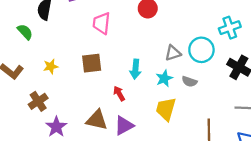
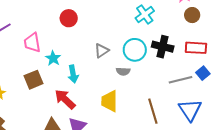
cyan circle: (201, 50) -> (135, 50), moved
cyan star: (164, 78) -> (53, 58), moved
red arrow: (119, 93) -> (65, 99), size x1.6

